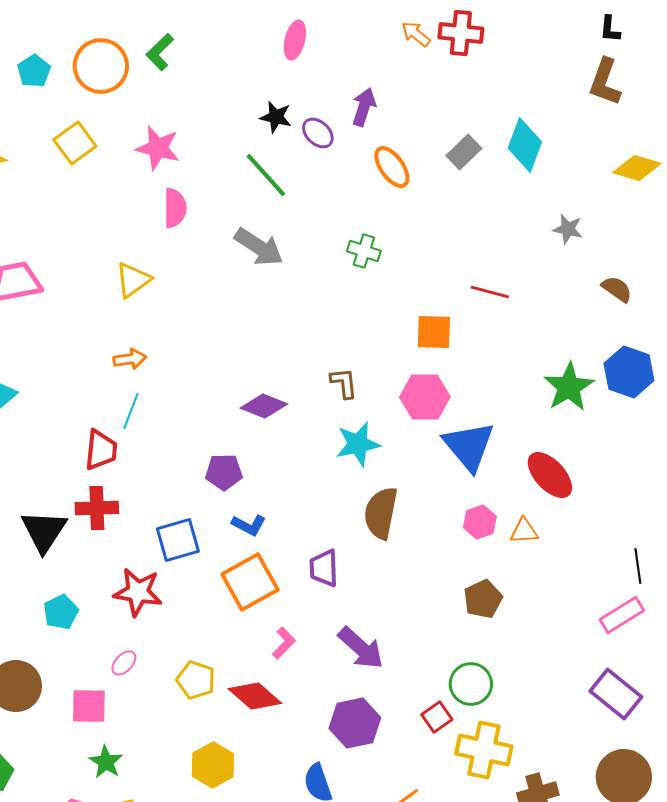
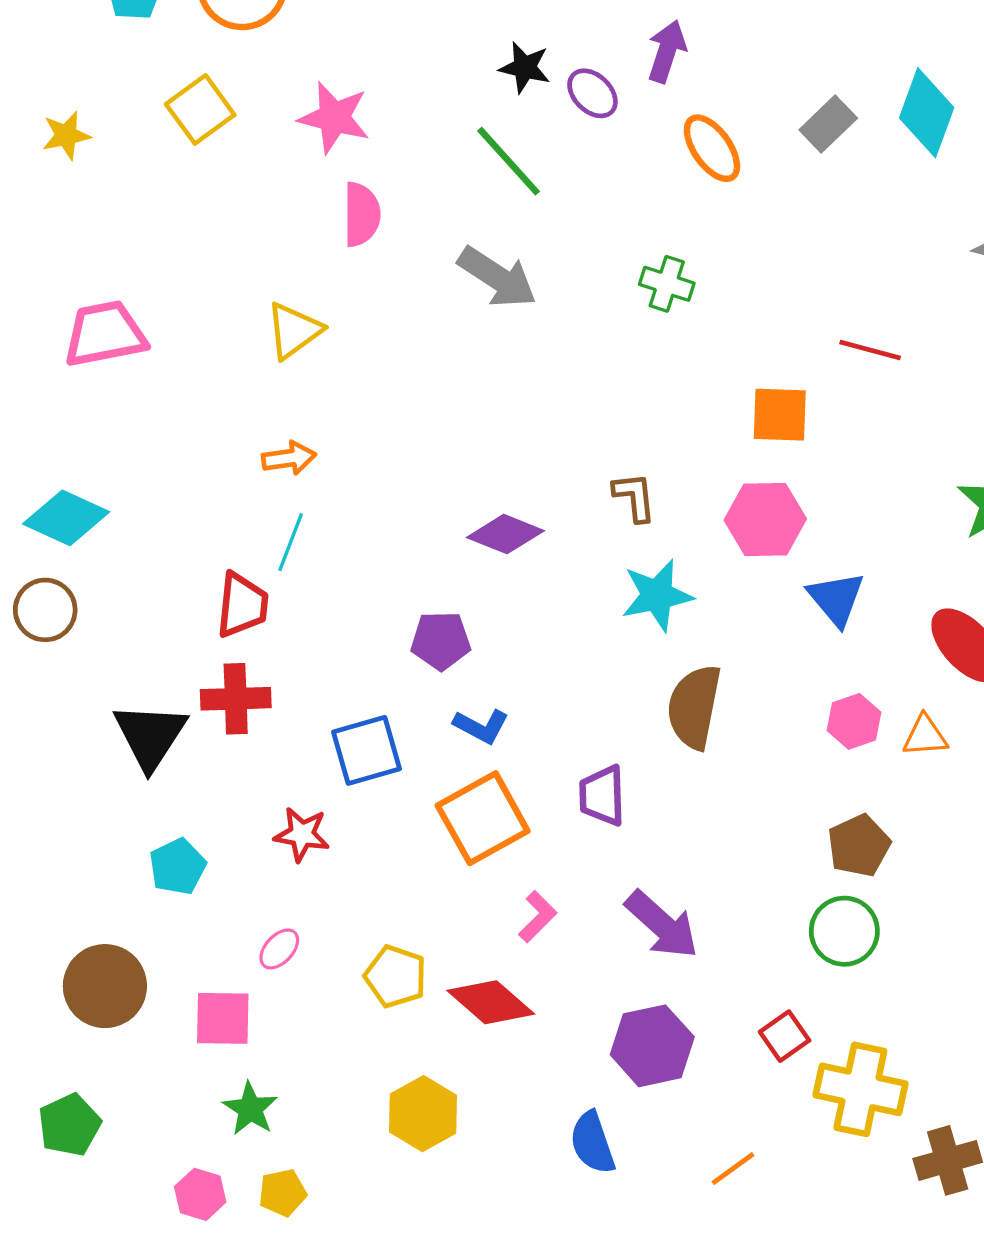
blue triangle: (469, 446) -> (836, 599), size x0.7
red star: (138, 592) -> (302, 834), size x0.7
green circle: (471, 684) -> (844, 931), moved

